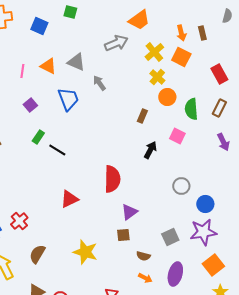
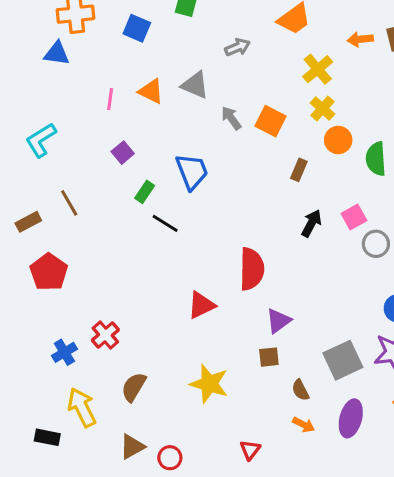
orange arrow: (181, 33) -> (360, 39), turned 98
gray arrow: (116, 43) -> (238, 47), moved, size x0.7
orange square: (181, 57) -> (271, 121), moved
blue trapezoid: (68, 99) -> (192, 171), moved
pink square: (177, 136) -> (354, 217), moved, turned 35
green rectangle: (38, 137) -> (145, 192), moved
gray circle: (181, 186) -> (376, 244), moved
red triangle: (69, 199) -> (201, 305), moved
gray square: (170, 237) -> (343, 360), size x1.4
brown semicircle: (143, 256) -> (300, 390), turned 48

